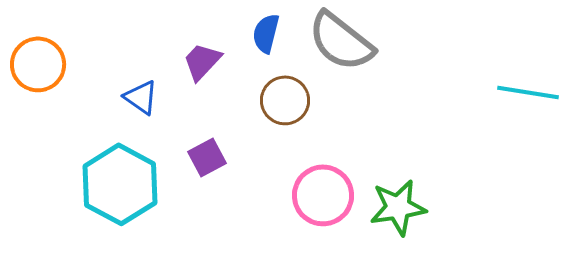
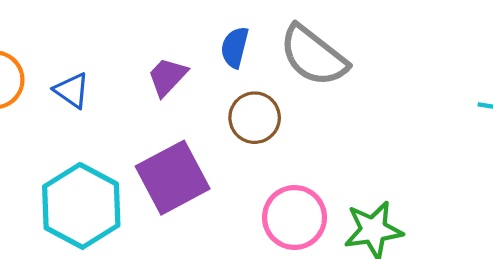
blue triangle: (141, 97) -> (72, 90), moved
purple square: (207, 157) -> (173, 178), size x1.8

